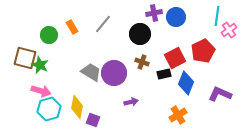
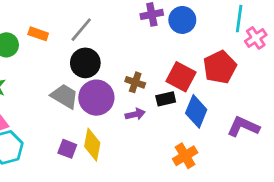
orange rectangle: (72, 27) -> (38, 34), turned -40
black circle: (140, 34) -> (85, 63), moved
red square: (175, 58) -> (181, 77), turned -35
purple arrow: (131, 102) -> (135, 114), moved
yellow diamond: (77, 107) -> (92, 145), moved
purple square: (93, 120) -> (67, 149), moved

